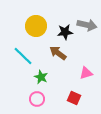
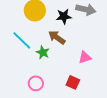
green star: (41, 77) -> (43, 52), moved

